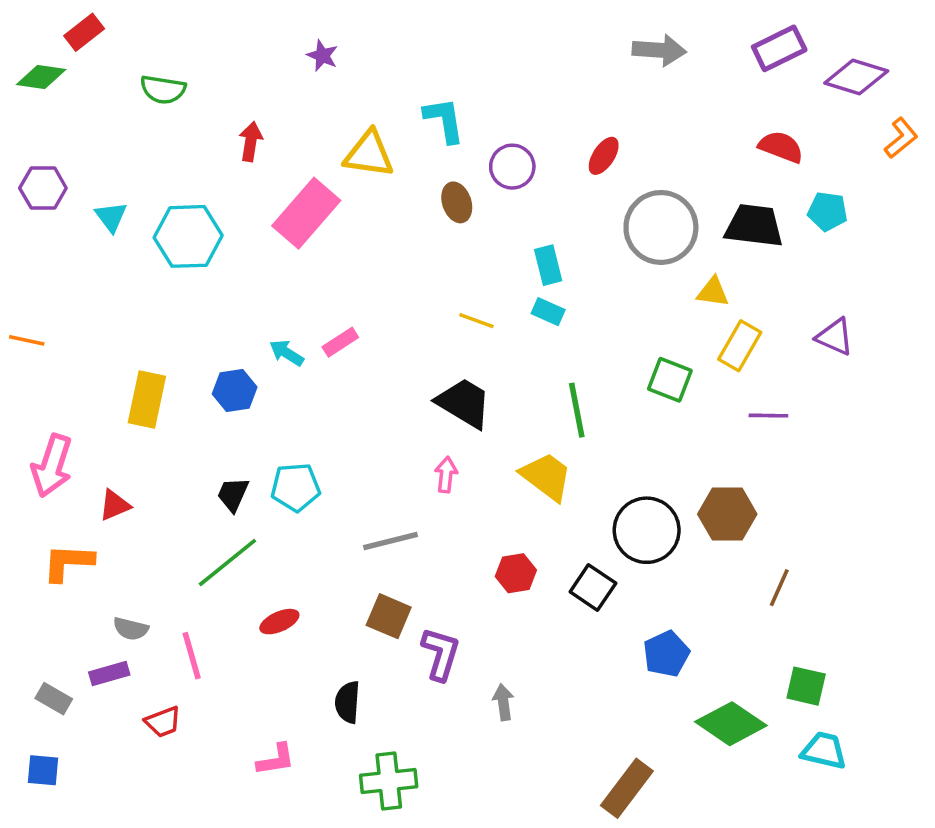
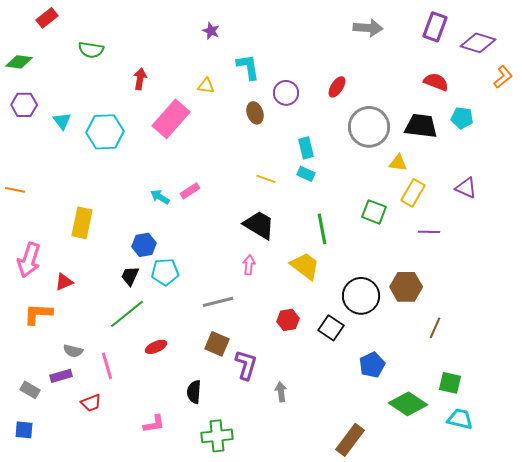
purple rectangle: (779, 48) -> (435, 27), turned -44
purple star: (322, 56) -> (211, 31), moved
green diamond: (41, 77) -> (19, 62), moved
yellow triangle: (369, 154) -> (206, 86), size x0.6
blue hexagon: (235, 390) -> (144, 245), moved

